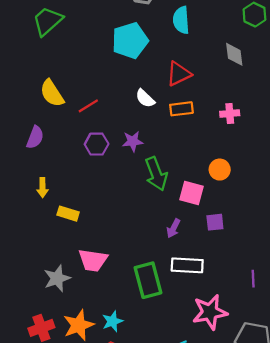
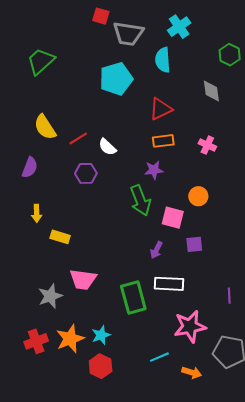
white semicircle: (145, 98) -> (107, 147), moved
pink cross: (230, 114) -> (207, 145), turned 30
purple star: (133, 141) -> (154, 170), moved

